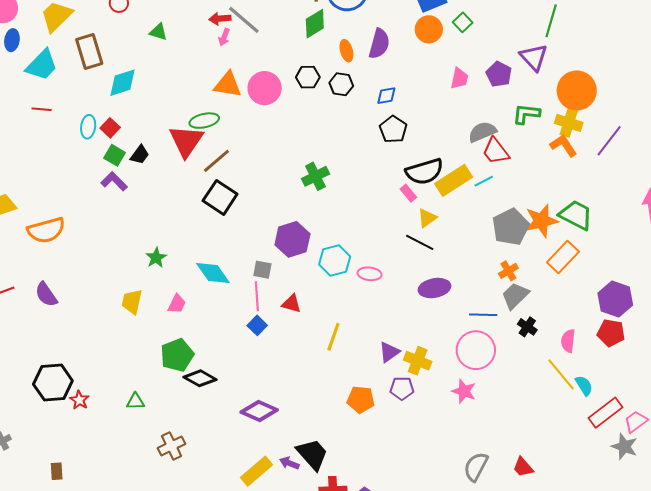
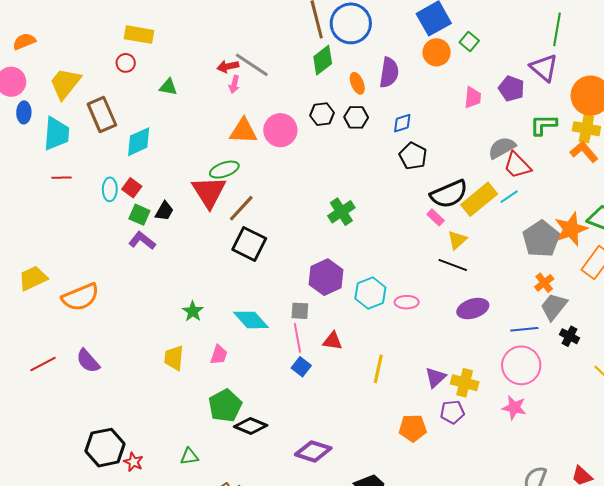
cyan trapezoid: (42, 65) -> (56, 134), turned -33

